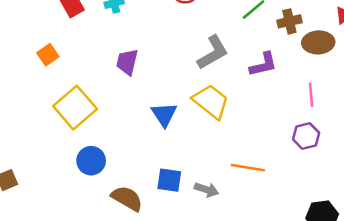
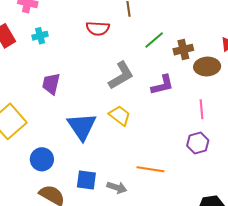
yellow trapezoid: (211, 102) -> (120, 116), size x0.7
blue triangle: (164, 114) -> (82, 126), size x1.4
blue circle: (91, 161) -> (42, 159), moved

